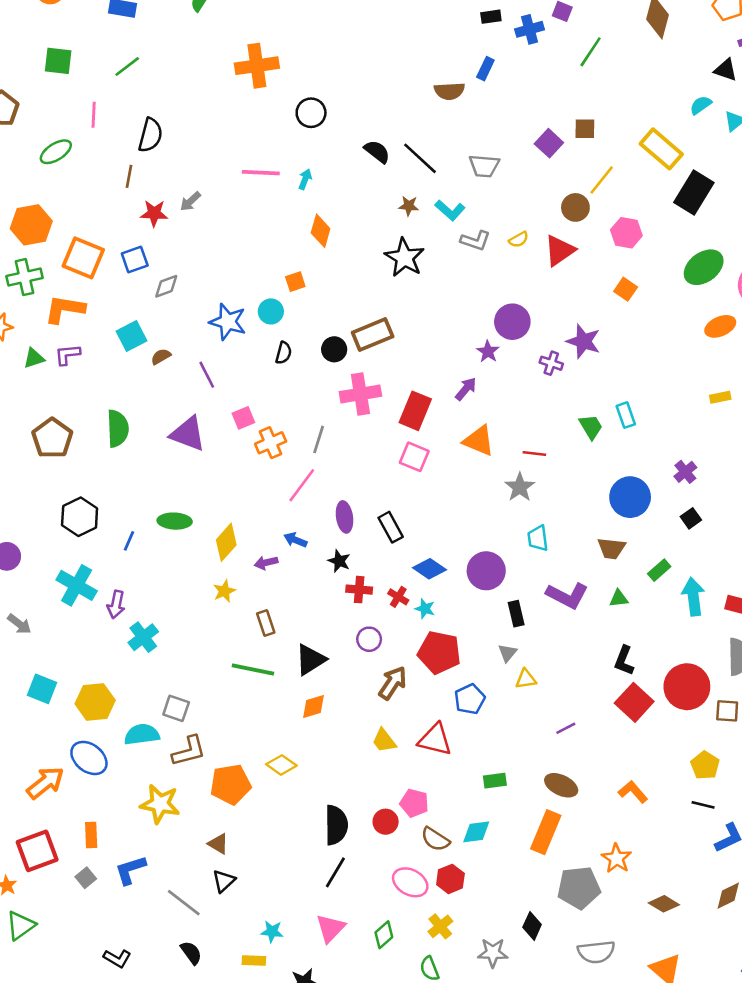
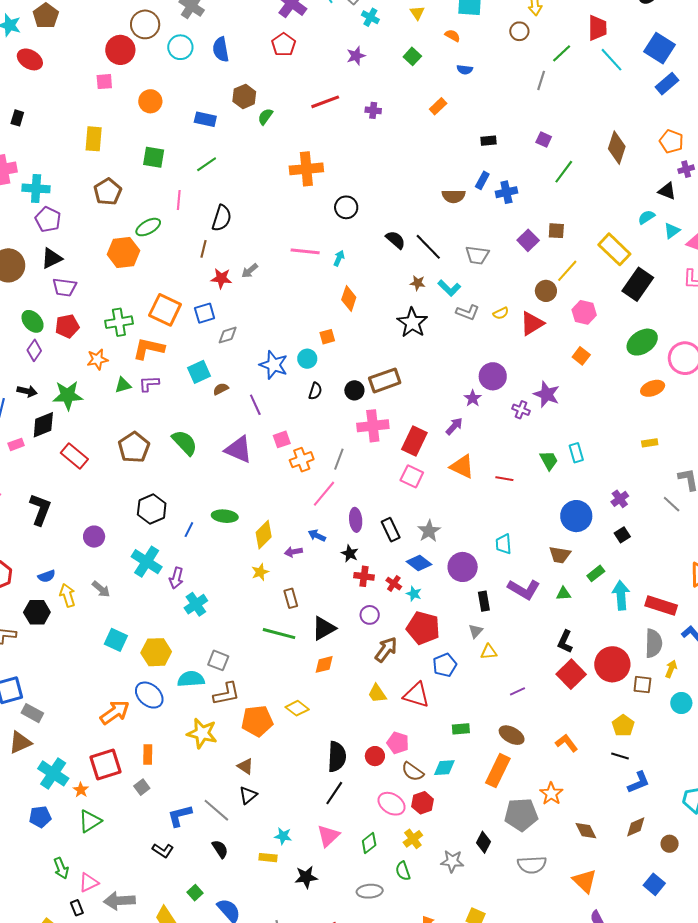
blue cross: (530, 29) -> (506, 192), moved
orange hexagon: (31, 225) -> (123, 252), moved
green semicircle: (118, 428) -> (185, 443), turned -44
gray star: (520, 487) -> (429, 531), moved
blue L-shape: (130, 870) -> (180, 816), moved
brown diamond: (664, 904) -> (586, 831), turned 30

